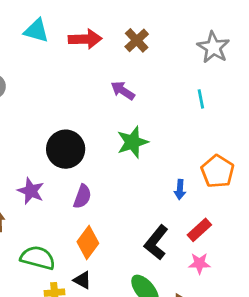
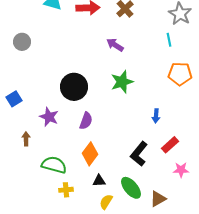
cyan line: (201, 99) -> (169, 40), moved
orange pentagon: (218, 171) -> (180, 74), moved, turned -30
pink star: (199, 263) -> (181, 170), moved
black triangle: (82, 280) -> (99, 181), moved, turned -32

